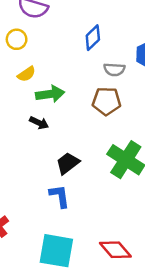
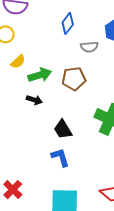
brown pentagon: (106, 101) -> (74, 79), moved
black trapezoid: (68, 163) -> (63, 129), turned -75

